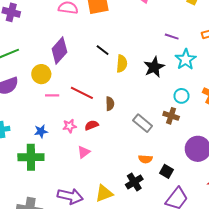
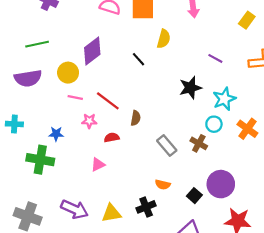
cyan star: (186, 59) -> (224, 99), moved
yellow semicircle: (122, 64) -> (164, 39), moved
pink star: (70, 126) -> (89, 121), moved
black square: (167, 171) -> (194, 196), moved

